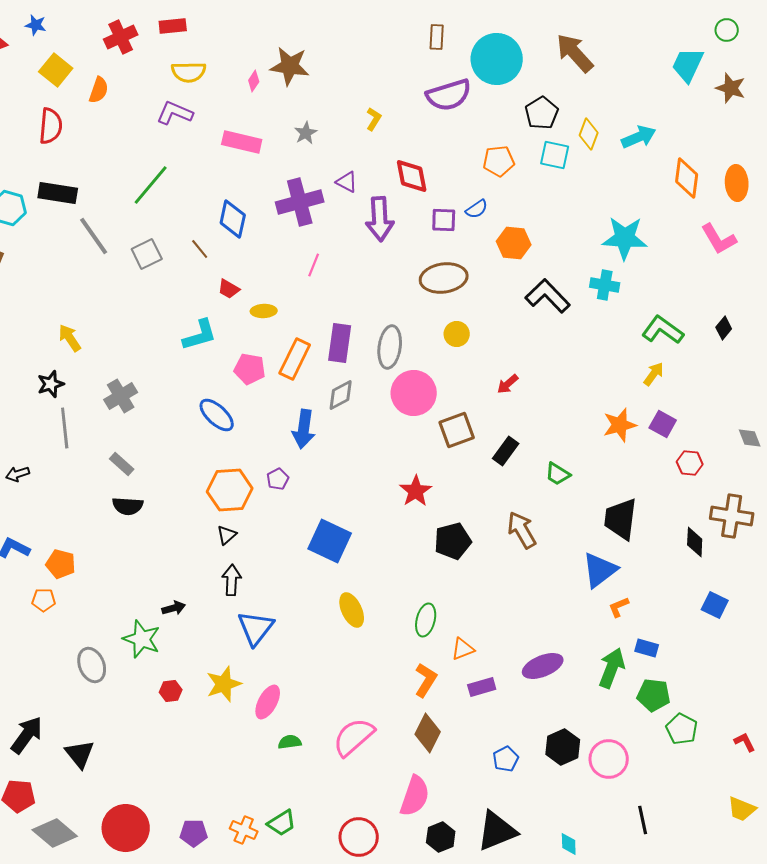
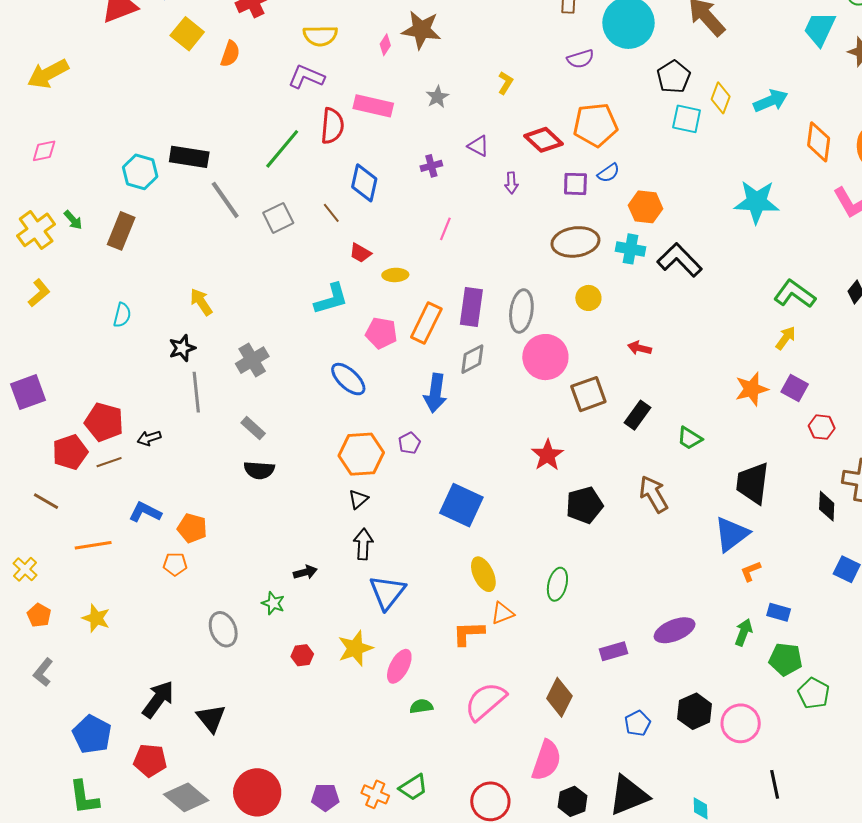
purple semicircle: (449, 95) -> (580, 59), size x0.6
red semicircle: (51, 126) -> (332, 126), moved
orange pentagon: (499, 161) -> (595, 125), moved, size x1.4
red diamond: (412, 176) -> (543, 140), turned -36
purple cross: (300, 202) -> (431, 166), size x0.5
purple arrow: (380, 219) -> (511, 183), size x0.5
cyan cross: (605, 285) -> (630, 249), moved
red arrow: (508, 384) -> (640, 348), turned 55
green star: (142, 639) -> (273, 603), size x0.6
orange triangle: (463, 649) -> (502, 613), moved
green arrow: (612, 668) -> (744, 632), size x0.7
orange L-shape: (426, 680) -> (468, 633), moved, turned -124

